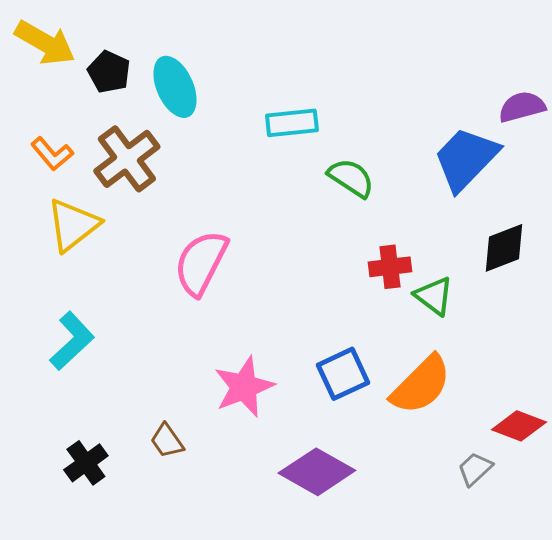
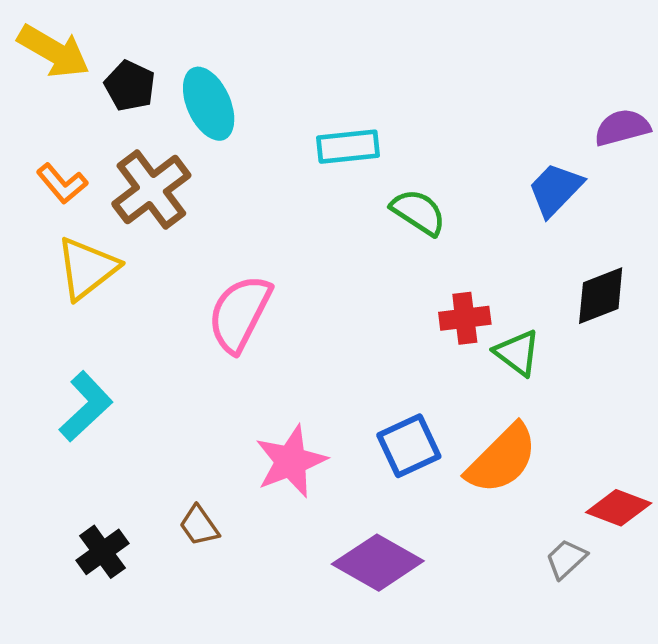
blue trapezoid: (466, 159) -> (555, 190), size x0.7

